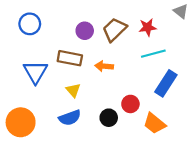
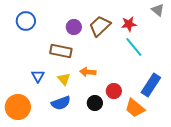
cyan line: (153, 54) -> (134, 47), turned 65
orange arrow: (104, 66) -> (88, 72), moved
blue triangle: (35, 72) -> (38, 76), moved, size x0.6
blue rectangle: (166, 83) -> (151, 85), moved

